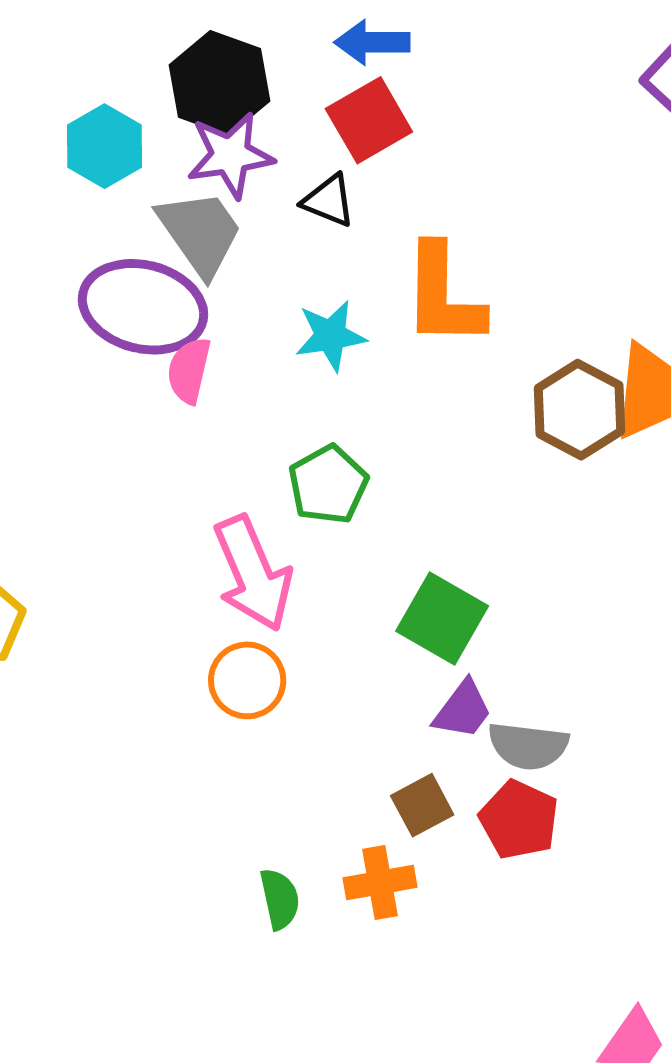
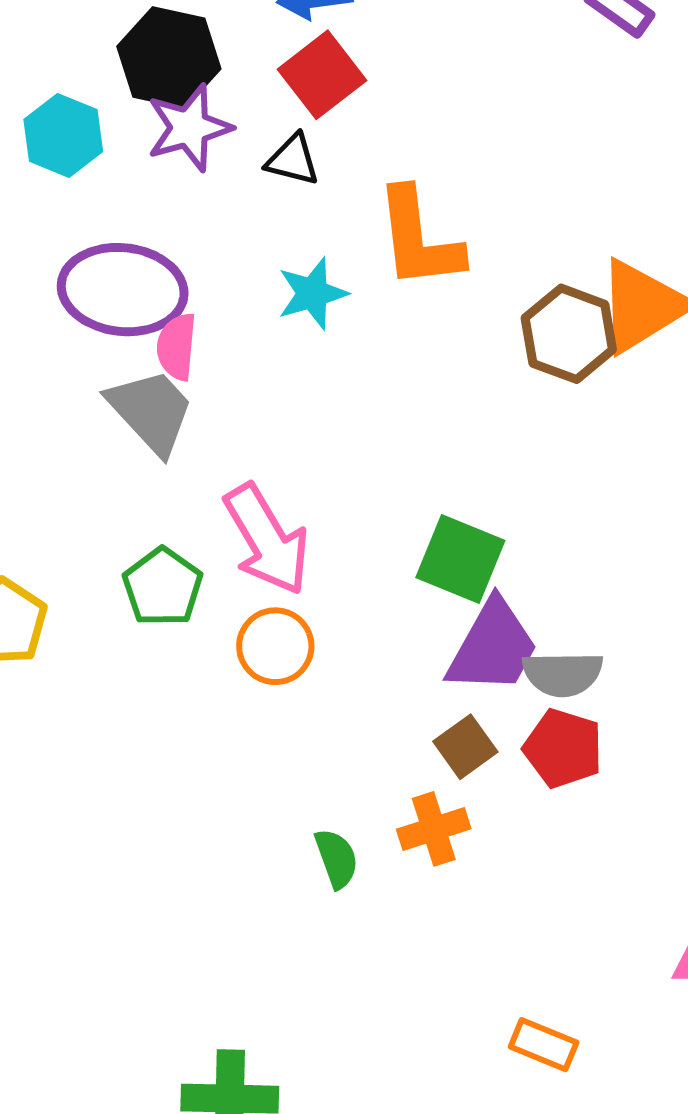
gray trapezoid: (200, 233) -> (151, 411), moved
green pentagon: (328, 485) -> (163, 587), moved
purple trapezoid: (463, 710) -> (493, 647), size x1.6

